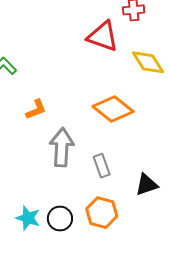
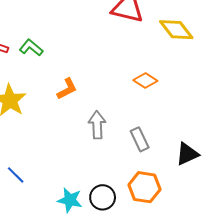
orange diamond: (113, 109) -> (145, 81), size x0.6
gray arrow: (62, 147) -> (97, 125), size x0.7

